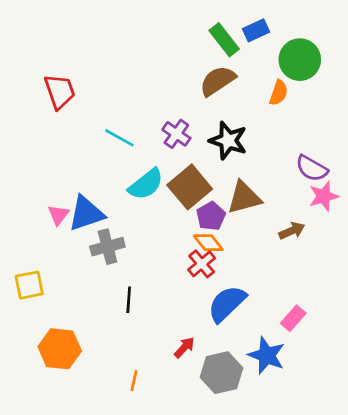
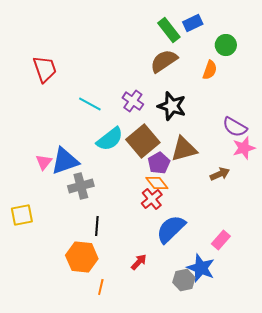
green circle: (300, 60) -> (226, 45), size x0.7
orange hexagon: (60, 349) -> (82, 257), moved
gray hexagon: (222, 373) -> (184, 280), moved, size x0.7

